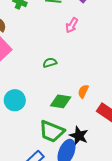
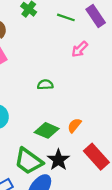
black star: (79, 136) -> (58, 160), moved

